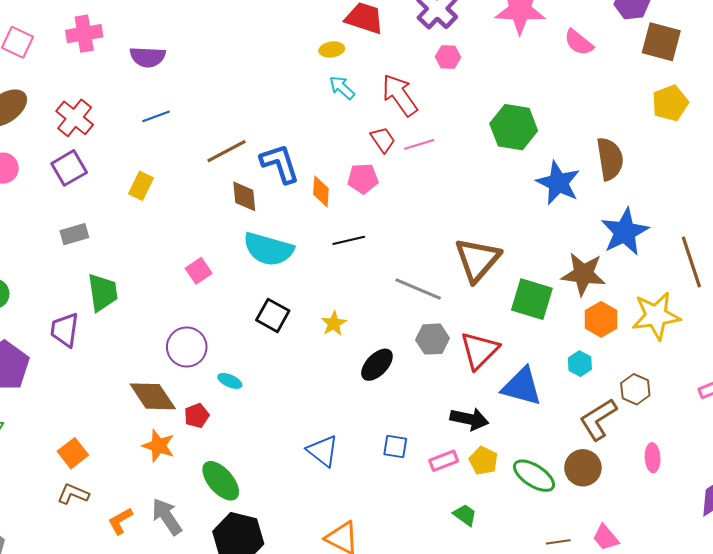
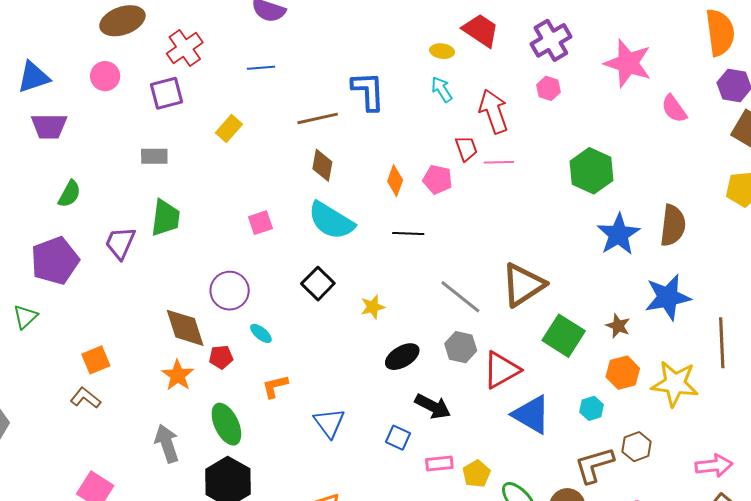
blue L-shape: (280, 164) -> (368, 91), moved
brown star: (583, 274) -> (618, 326), size x0.6
black arrow: (469, 419) -> (433, 406), moved
orange L-shape: (120, 521) -> (275, 386), moved

